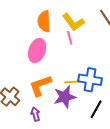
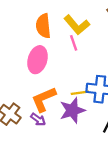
purple arrow: (35, 114) -> (38, 119), moved, turned 144

